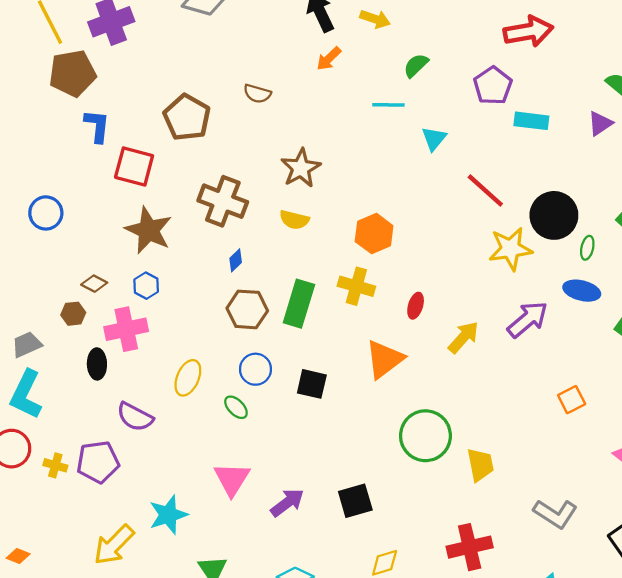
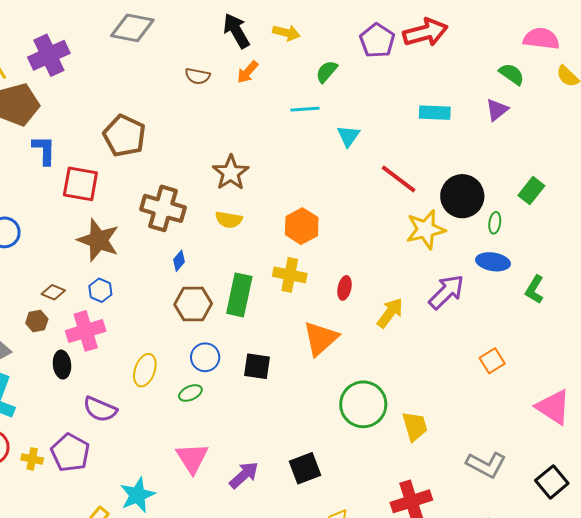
purple pentagon: (493, 86) -> (377, 41), moved
brown semicircle: (257, 94) -> (198, 76), moved
green ellipse: (236, 407) -> (190, 393), turned -65
purple pentagon: (98, 462) -> (70, 453), turned -30

